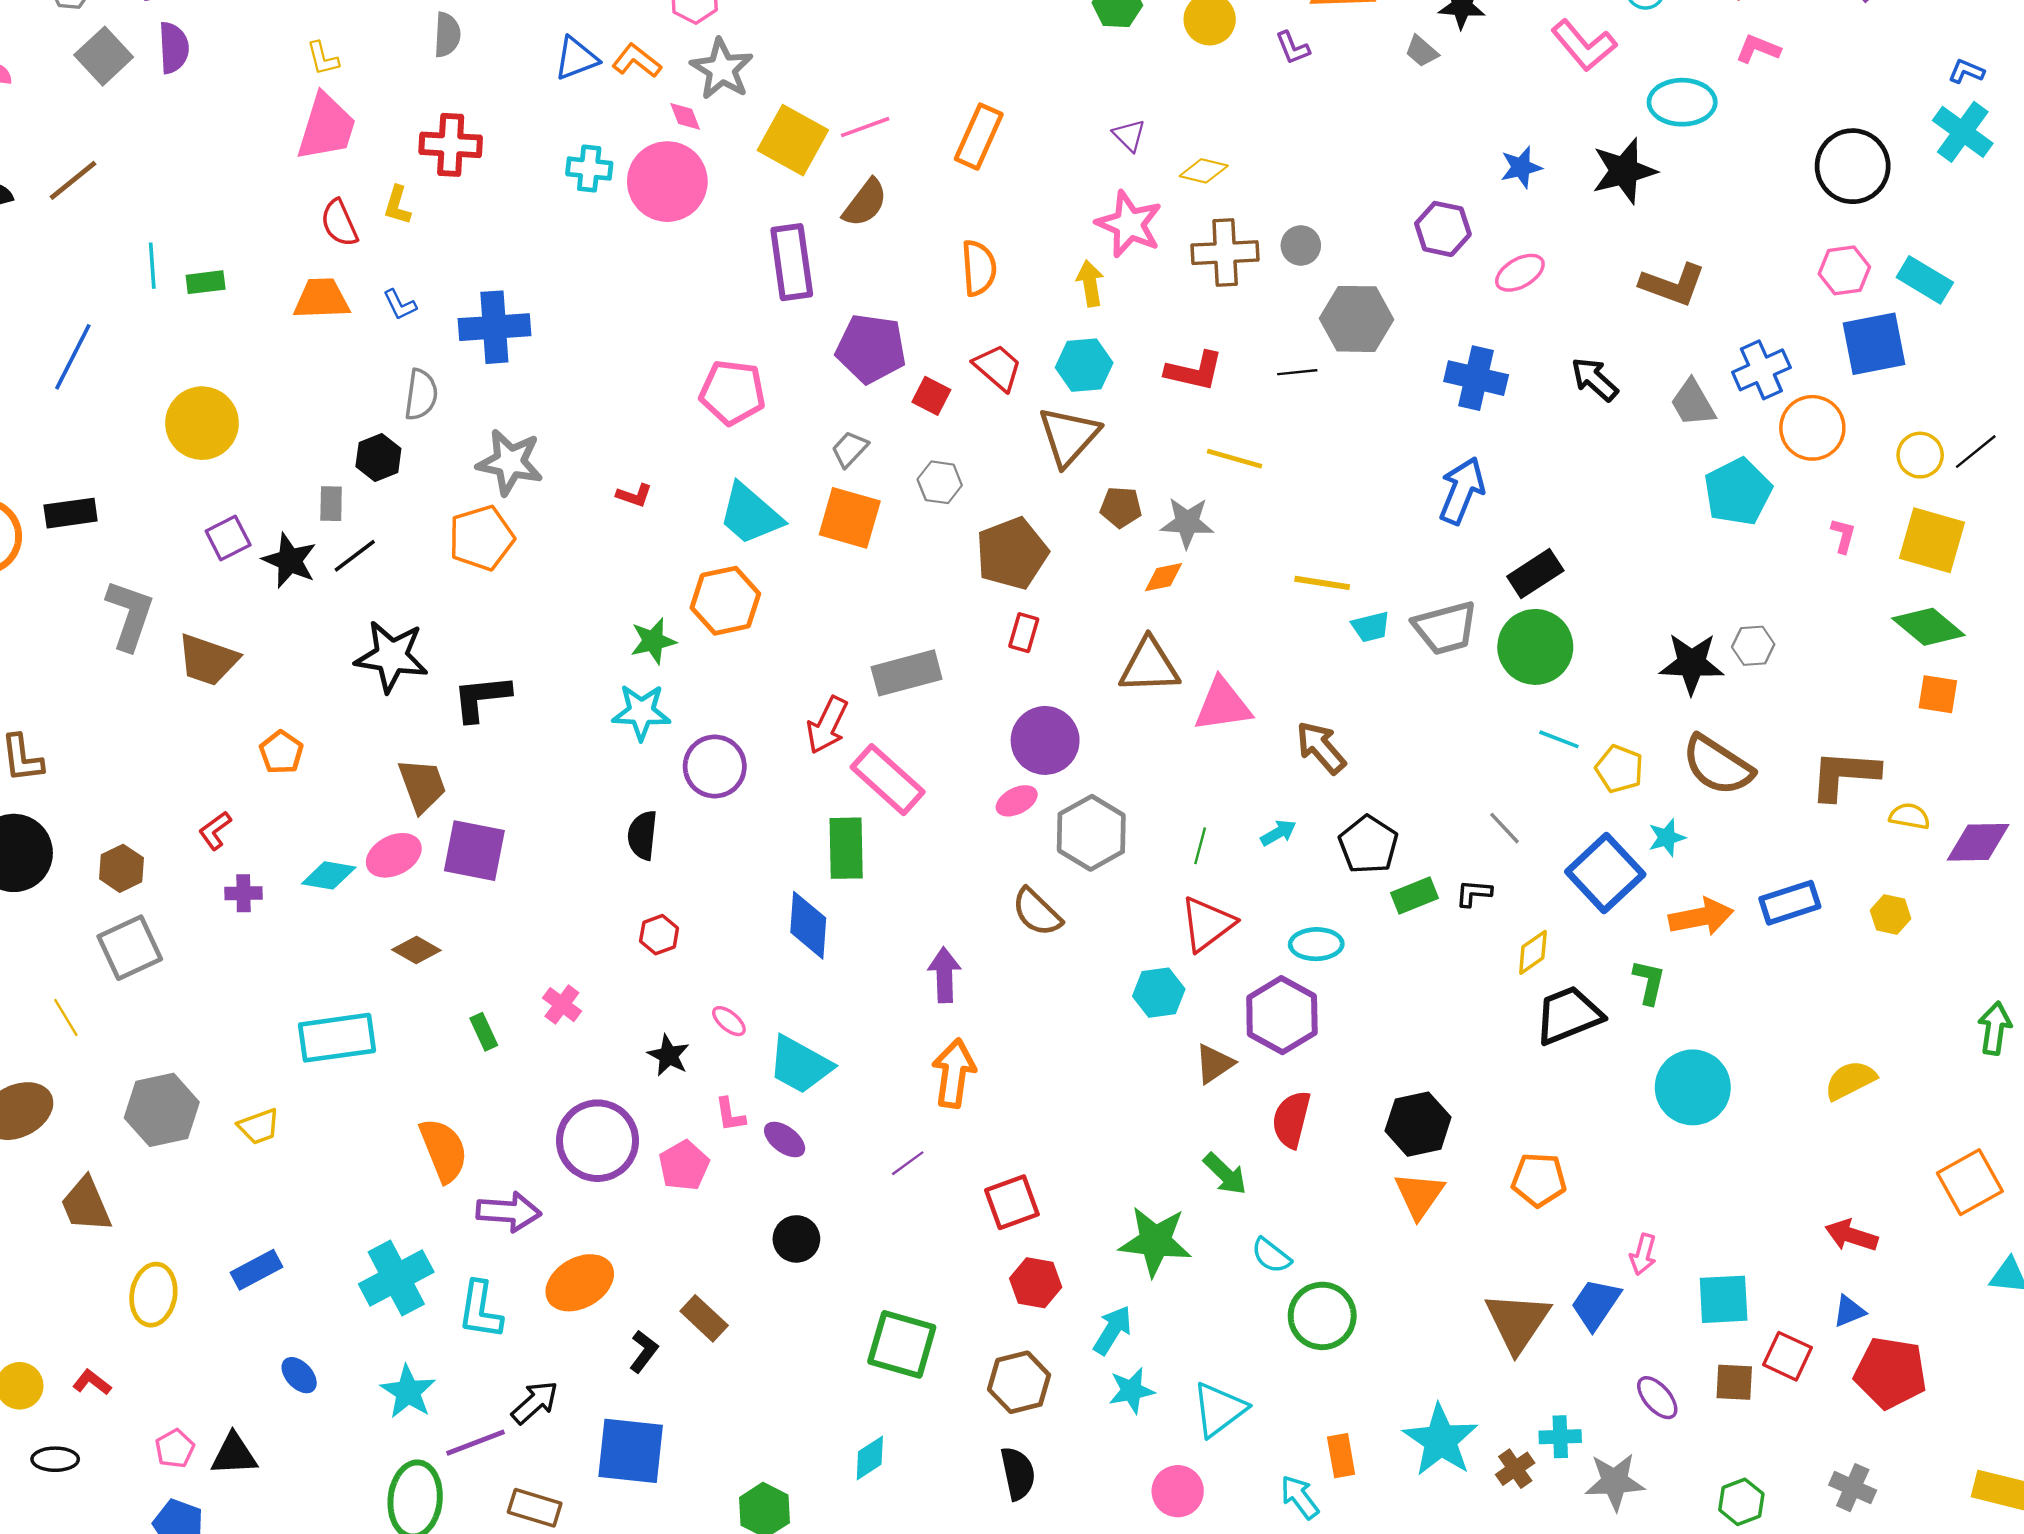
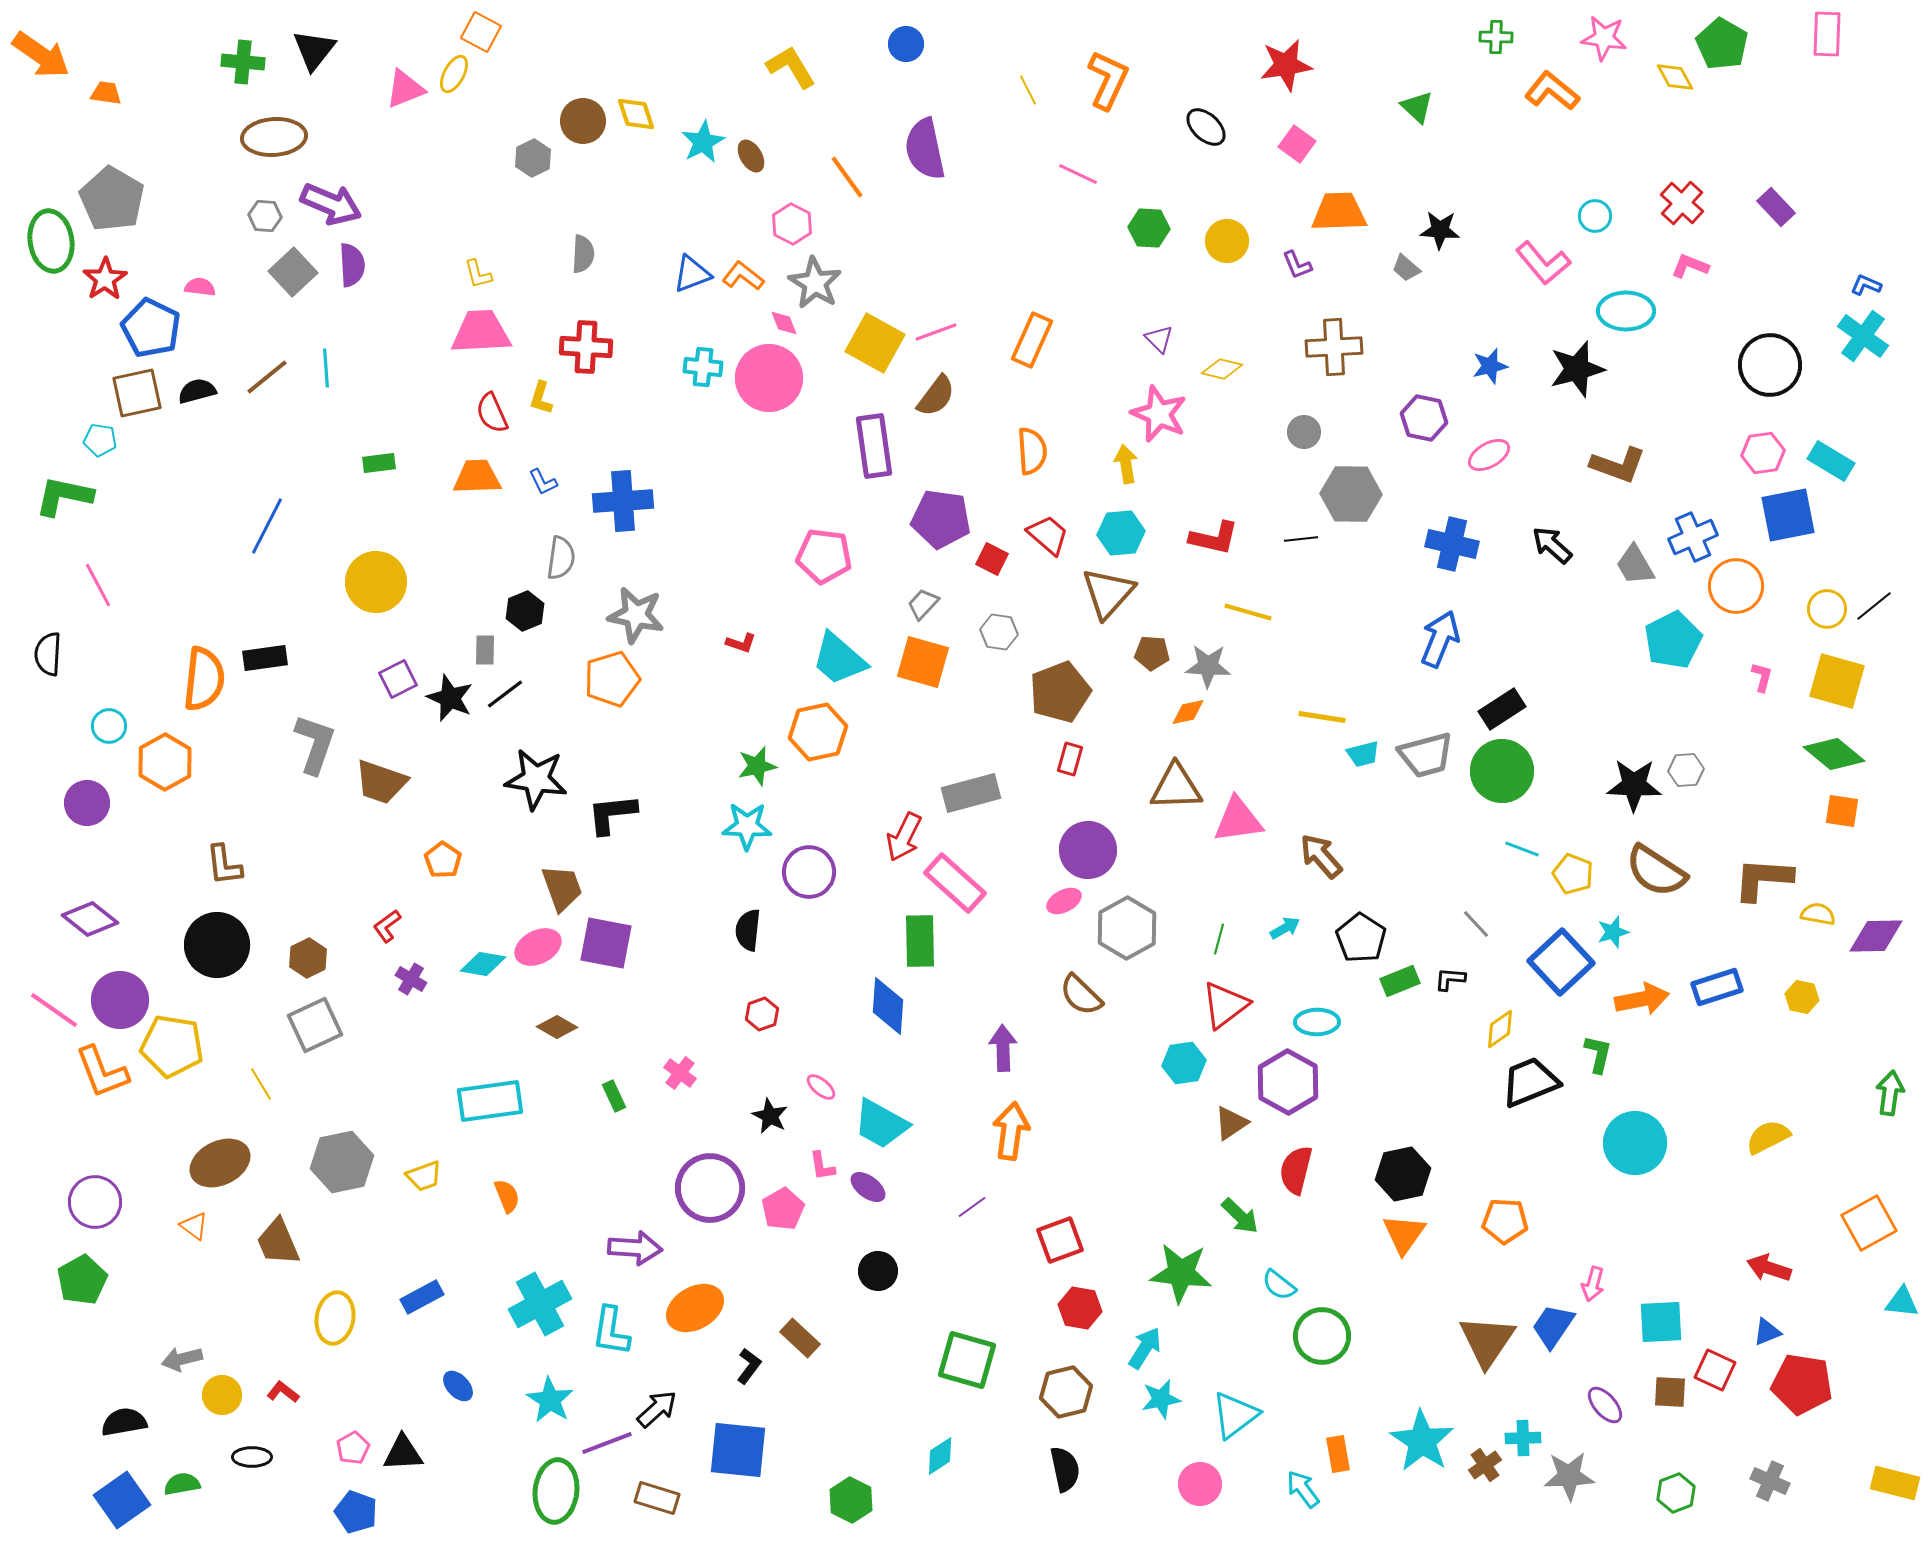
pink trapezoid: (326, 127) -> (481, 332), turned -110
brown cross: (1225, 253) -> (1334, 347), moved
cyan line: (152, 266) -> (326, 368), moved
purple cross: (243, 893) -> (411, 979), turned 32
orange semicircle: (444, 1150) -> (507, 1196), moved, size x0.6

